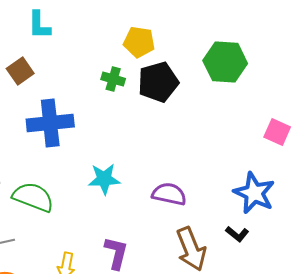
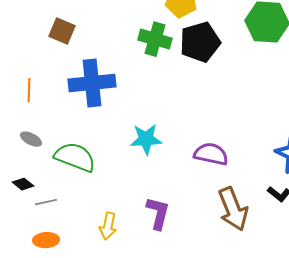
brown square: (20, 71) -> (62, 31), turned -32
green cross: (113, 79) -> (155, 39), size x1.4

